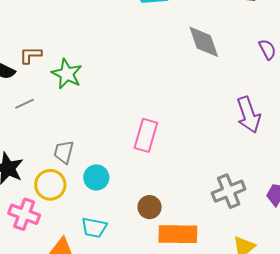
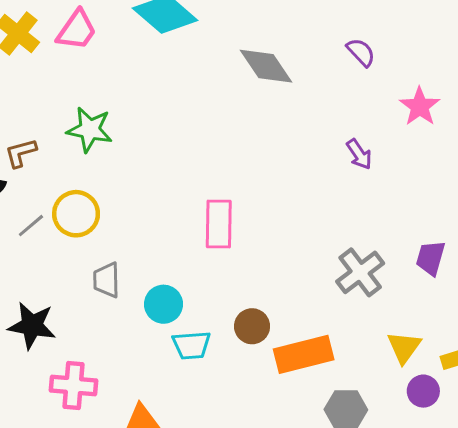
green star: (67, 74) -> (90, 130), moved
purple arrow: (249, 115) -> (359, 154), size x0.6
yellow circle: (50, 185) -> (76, 214), moved
cyan trapezoid: (94, 228) -> (191, 345), moved

